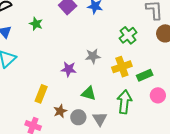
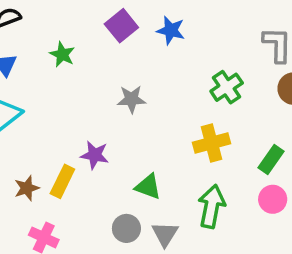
gray star: (93, 56) -> (131, 99), moved
purple star: (69, 69) -> (95, 155), moved
green rectangle: (145, 75) -> (271, 160), moved, turned -35
brown star: (60, 111) -> (27, 188), moved

